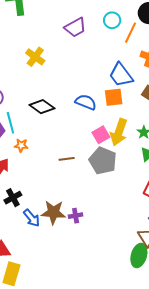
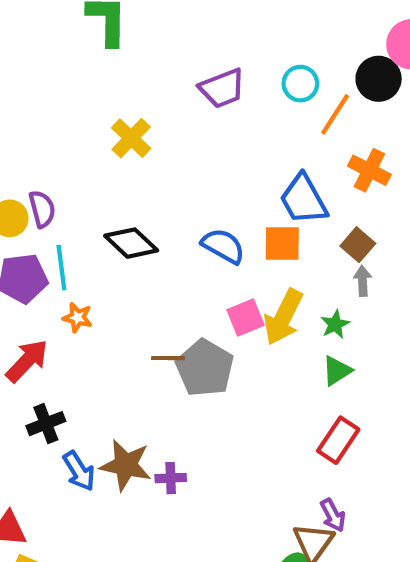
gray pentagon: (103, 161) -> (205, 368), moved

